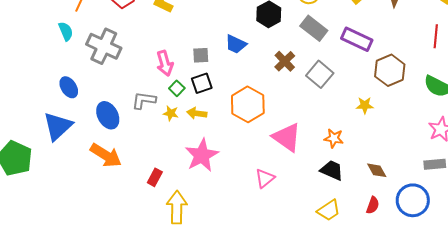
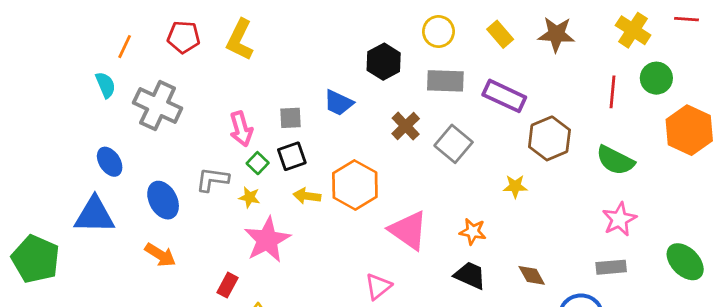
gray rectangle: (314, 28) -> (445, 81), turned -36
yellow arrow: (197, 113) -> (307, 196), moved
blue triangle: (58, 126) -> (95, 215), turned 44
orange arrow: (106, 155) -> (160, 255), size x0.7
pink star: (202, 155) -> (267, 240), moved

